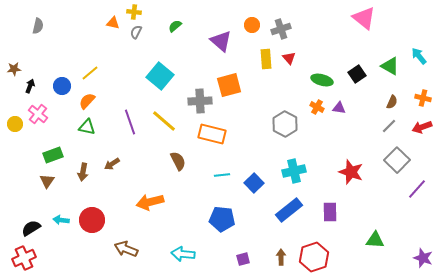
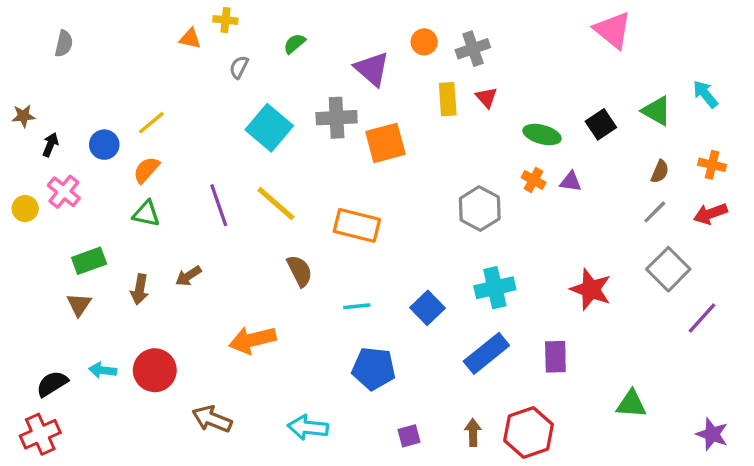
gray semicircle: (136, 32) -> (239, 67), moved
gray cross: (200, 101) -> (337, 118), moved
cyan line: (222, 175) -> (357, 306), moved

